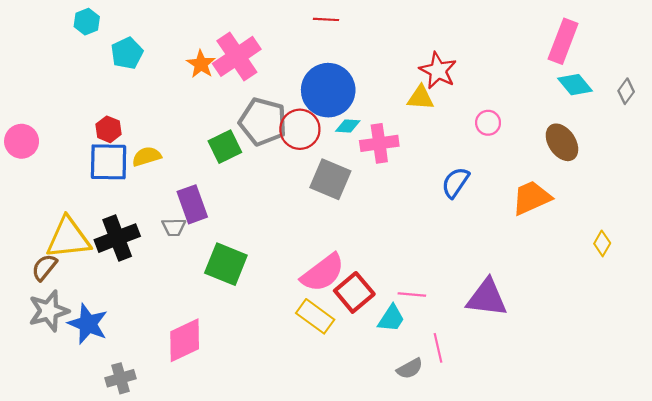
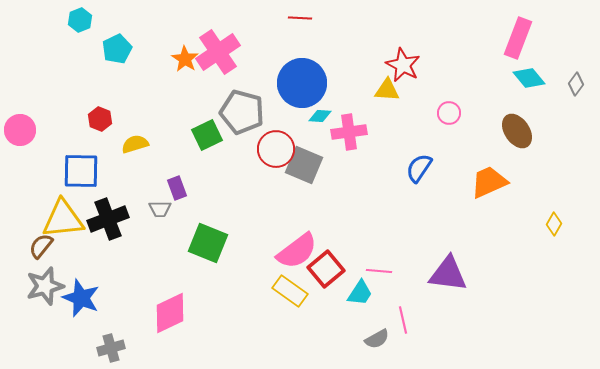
red circle: (300, 129) -> (276, 149), moved
blue square: (109, 162) -> (81, 171), moved
purple rectangle: (192, 204) -> (177, 188), size x0.7

